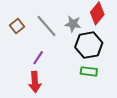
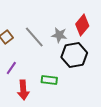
purple line: (38, 58) -> (11, 68), moved
green rectangle: (89, 71) -> (49, 80), moved

